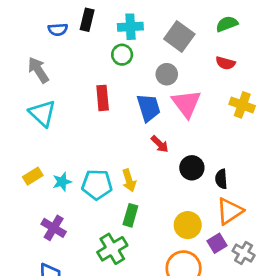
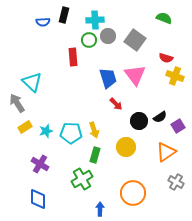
green semicircle: (227, 24) -> (164, 18), turned 42
gray square: (179, 37) -> (135, 40), moved
red semicircle: (225, 63) -> (166, 58), moved
gray arrow: (38, 70) -> (17, 103), moved
gray circle: (167, 74) -> (108, 36), moved
red rectangle: (103, 98) -> (73, 57), moved
black semicircle: (221, 179) -> (160, 117), moved, turned -120
yellow circle: (188, 225) -> (126, 147), moved
purple square: (217, 243) -> (178, 126), moved

